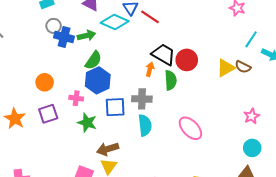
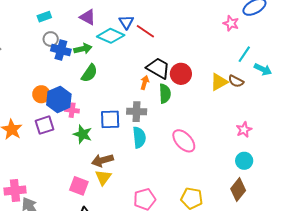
blue hexagon: (98, 80) -> (59, 99), moved

